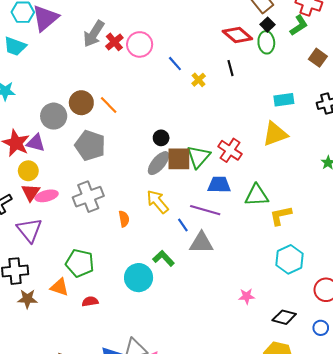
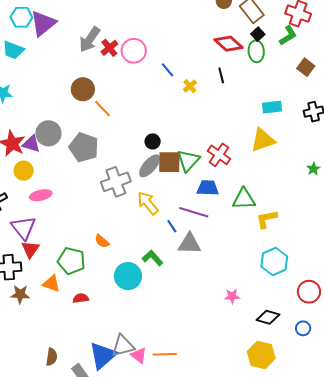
brown circle: (81, 103) -> (83, 89), moved
gray circle: (54, 116) -> (48, 133), moved
red triangle: (31, 192) -> (30, 249), moved
gray cross: (88, 197) -> (116, 182), moved
orange semicircle: (124, 219) -> (102, 241), moved, turned 140

